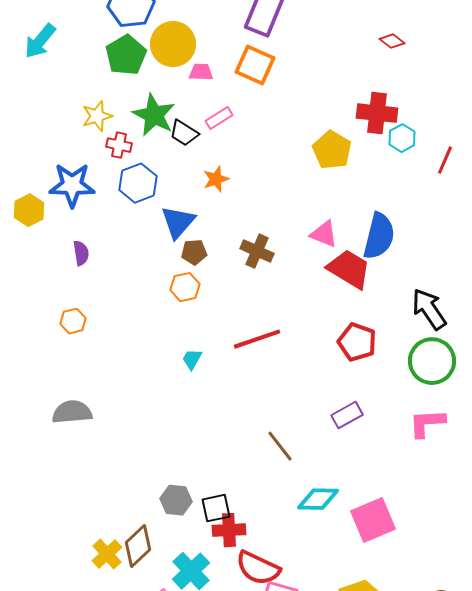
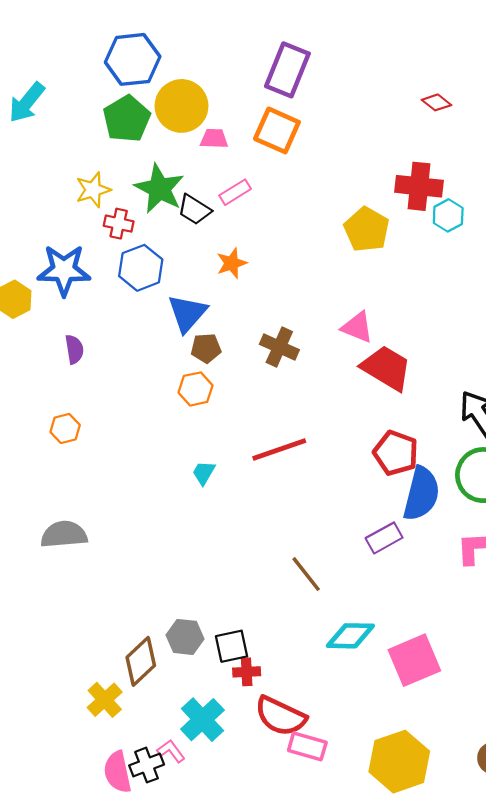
blue semicircle: (379, 236) -> (421, 494), moved
red cross: (229, 530) -> (247, 672), size x0.7
brown diamond: (138, 546) -> (141, 661), moved

